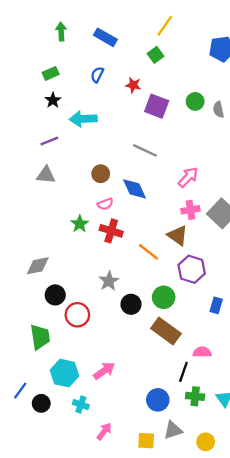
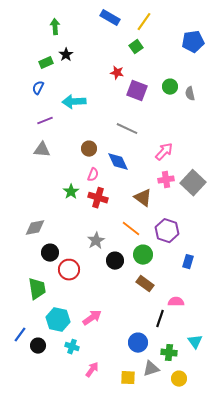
blue rectangle: (105, 37) -> (110, 18), moved
blue semicircle: (97, 75) -> (38, 88), moved
black star: (53, 100) -> (66, 55), moved
pink semicircle: (105, 204) -> (93, 175), turned -48
brown triangle: (178, 235) -> (143, 198), moved
orange line: (148, 252) -> (131, 229), moved
brown rectangle: (166, 331) -> (145, 284), size x0.7
green cross: (195, 396) -> (169, 353), moved

